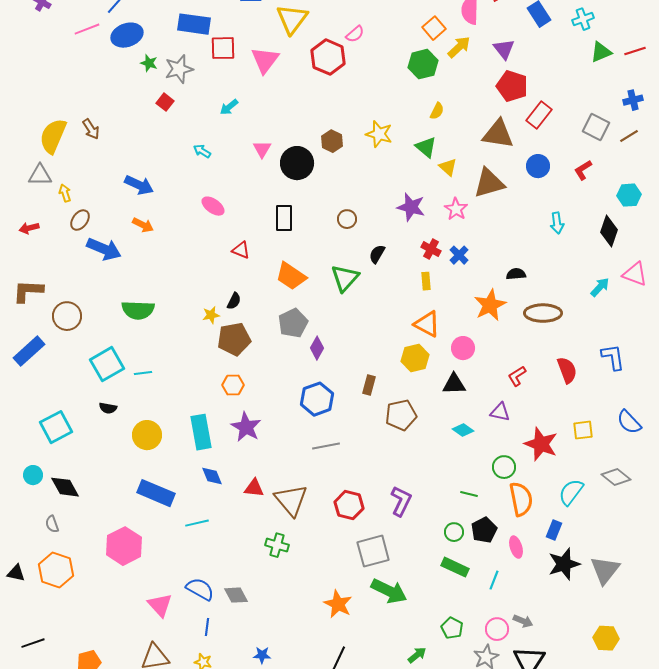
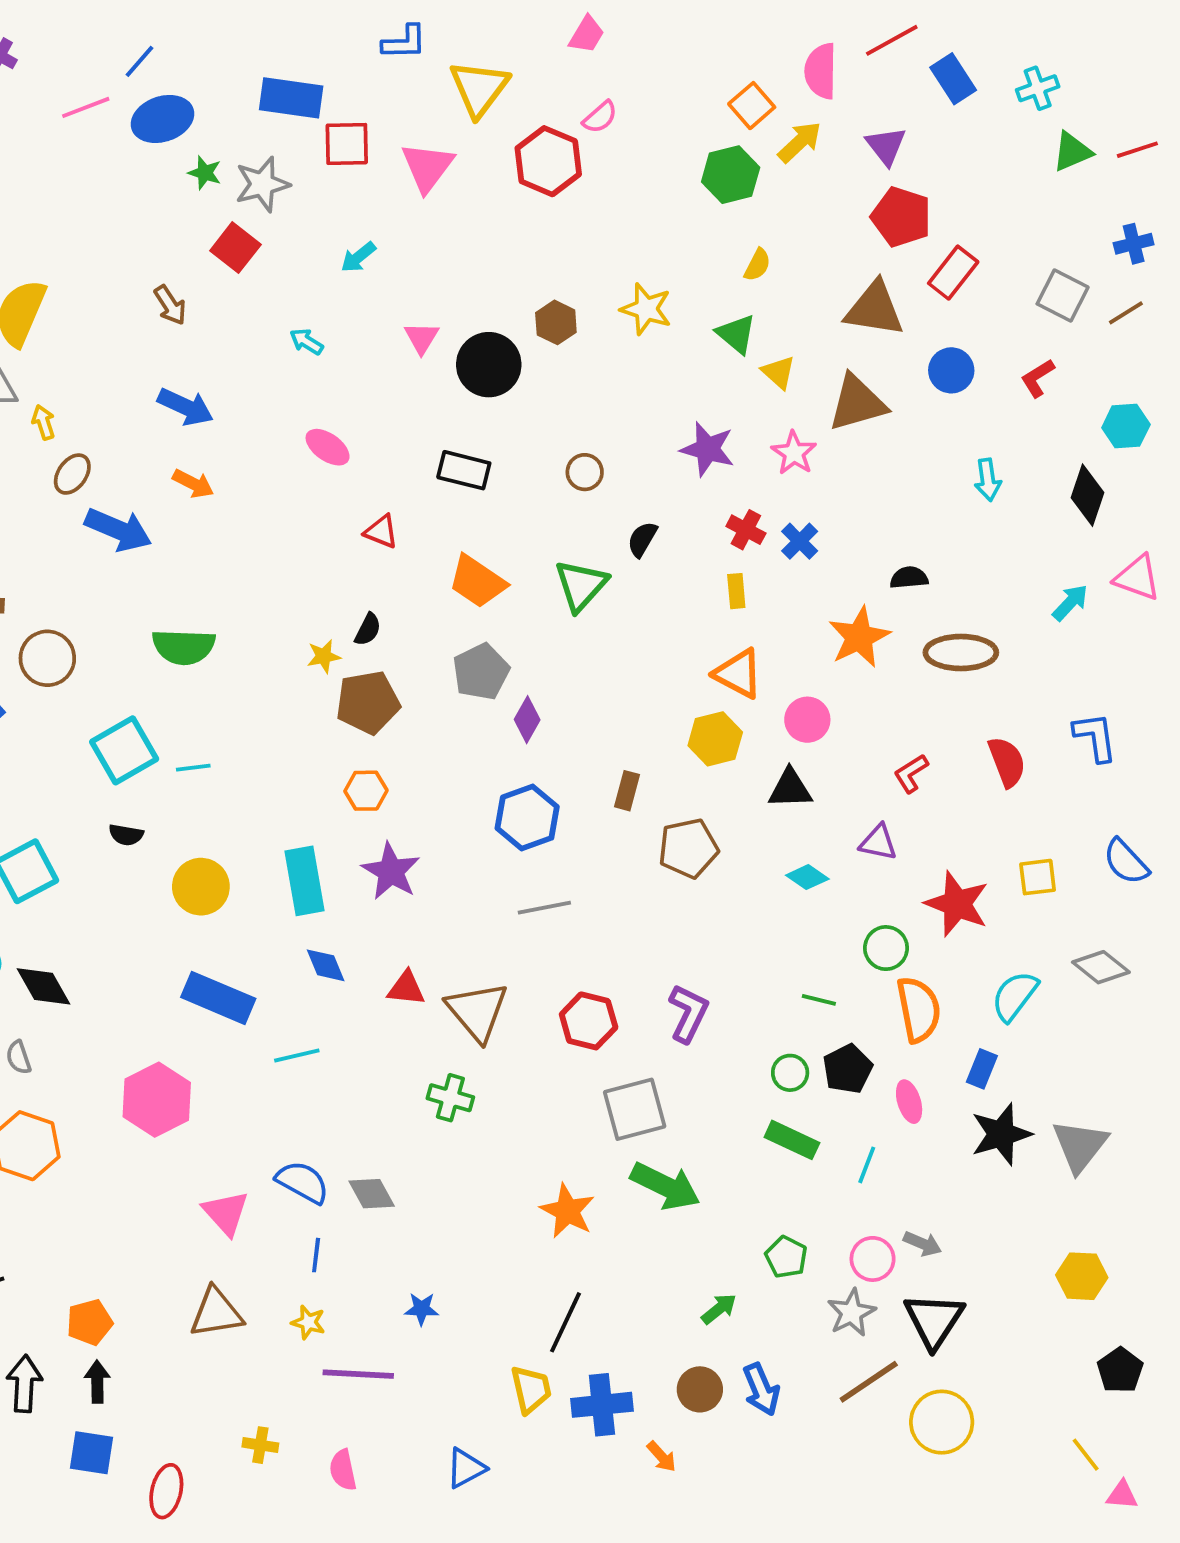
red square: (165, 102) -> (235, 248), size x1.4
brown arrow: (91, 129) -> (170, 305), moved
black rectangle: (284, 218) -> (464, 470), turned -76

